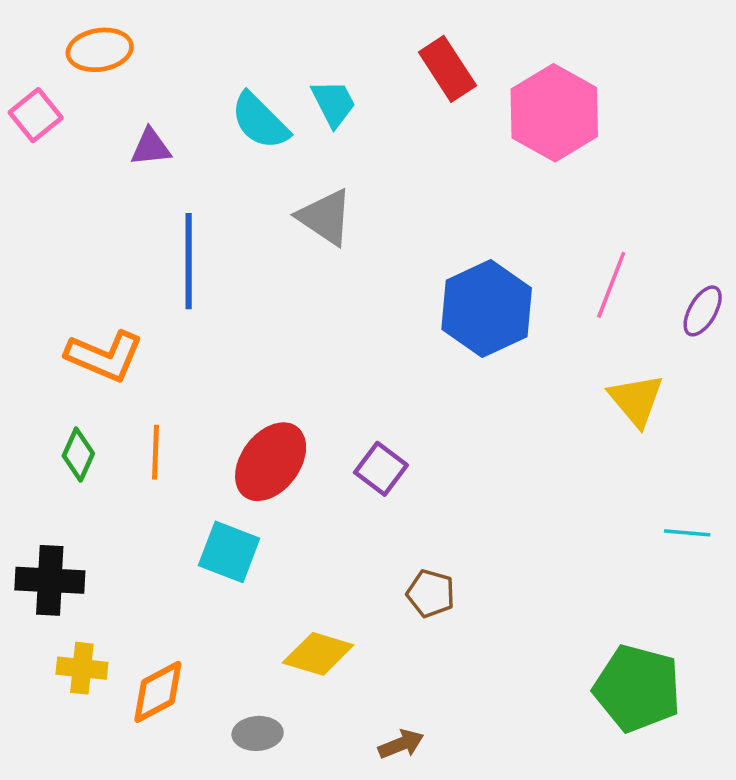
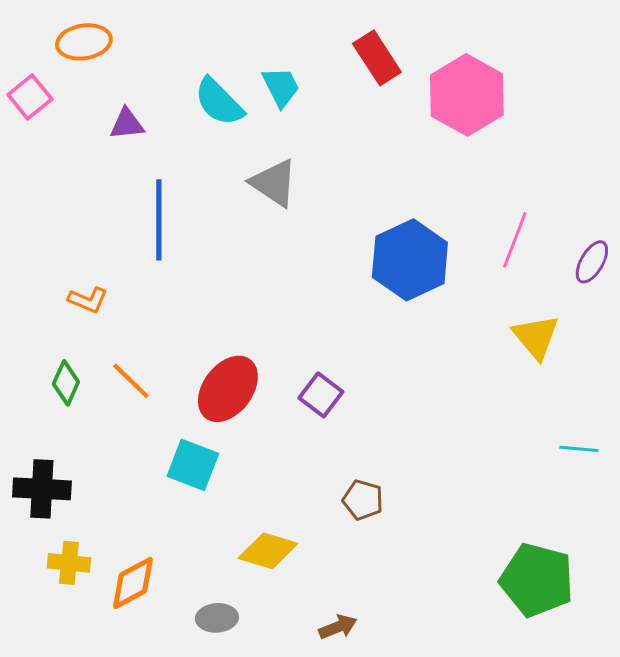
orange L-shape: (104, 356) -> (88, 300), size x0.6
orange line: (155, 452) -> (131, 381), turned -48

